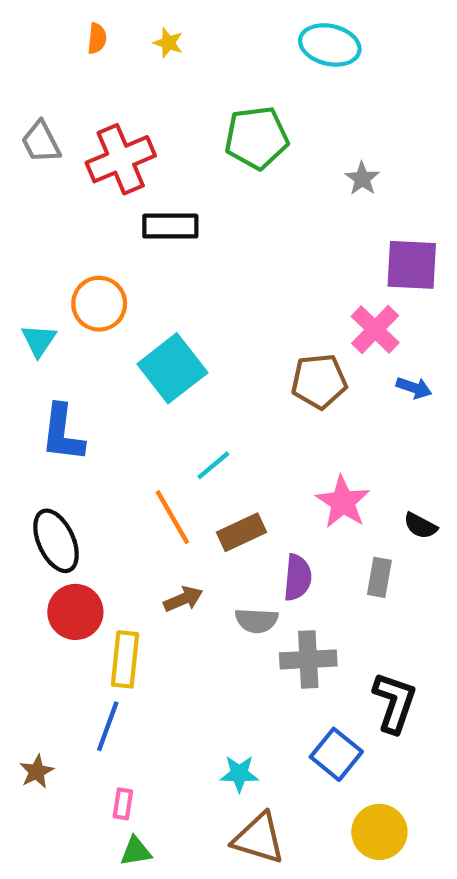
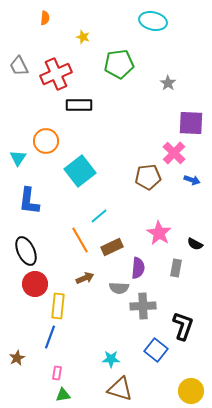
yellow star: (168, 43) -> (83, 37), moved
yellow circle: (379, 832) -> (191, 391), moved

